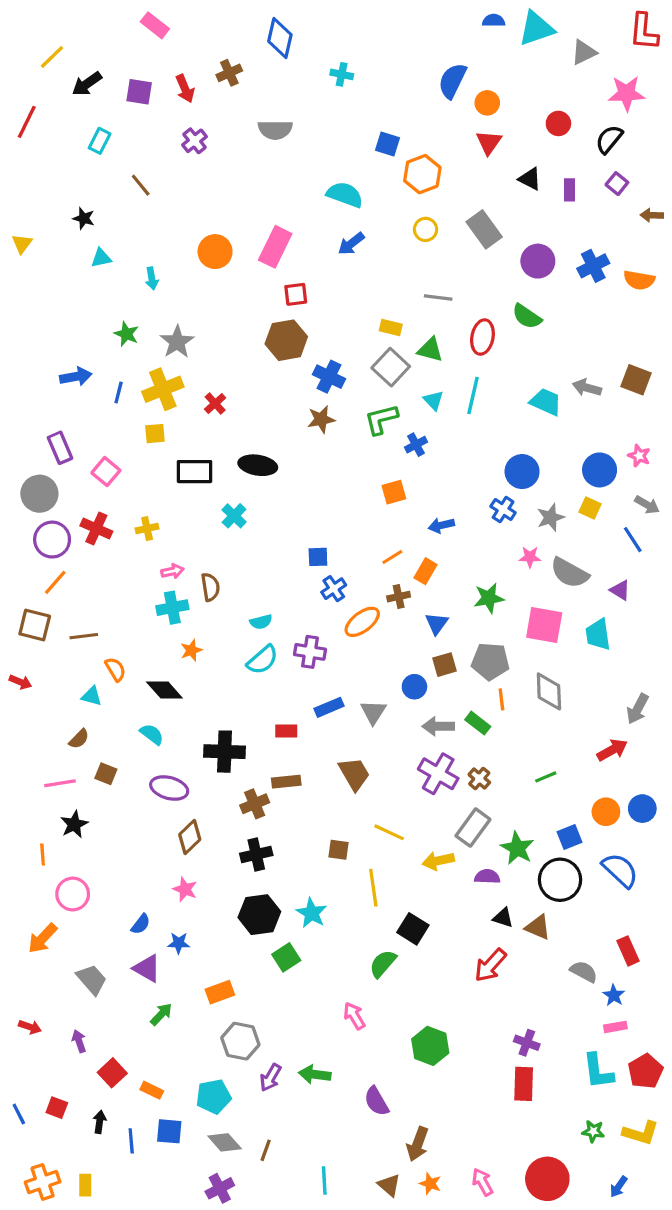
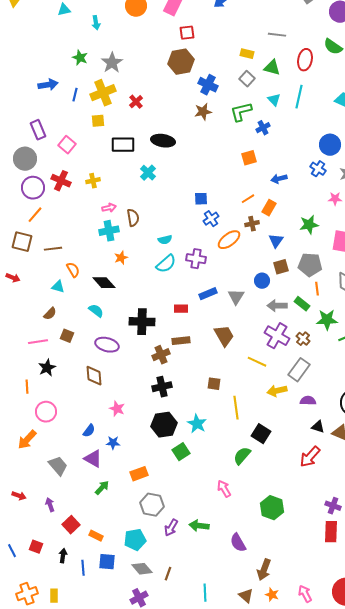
gray square: (391, 367) -> (247, 79), size x0.7
yellow line: (389, 832) -> (257, 362), moved
brown diamond: (190, 837) -> (94, 376), moved, turned -50
green star: (517, 848) -> (327, 320), moved, turned -30

